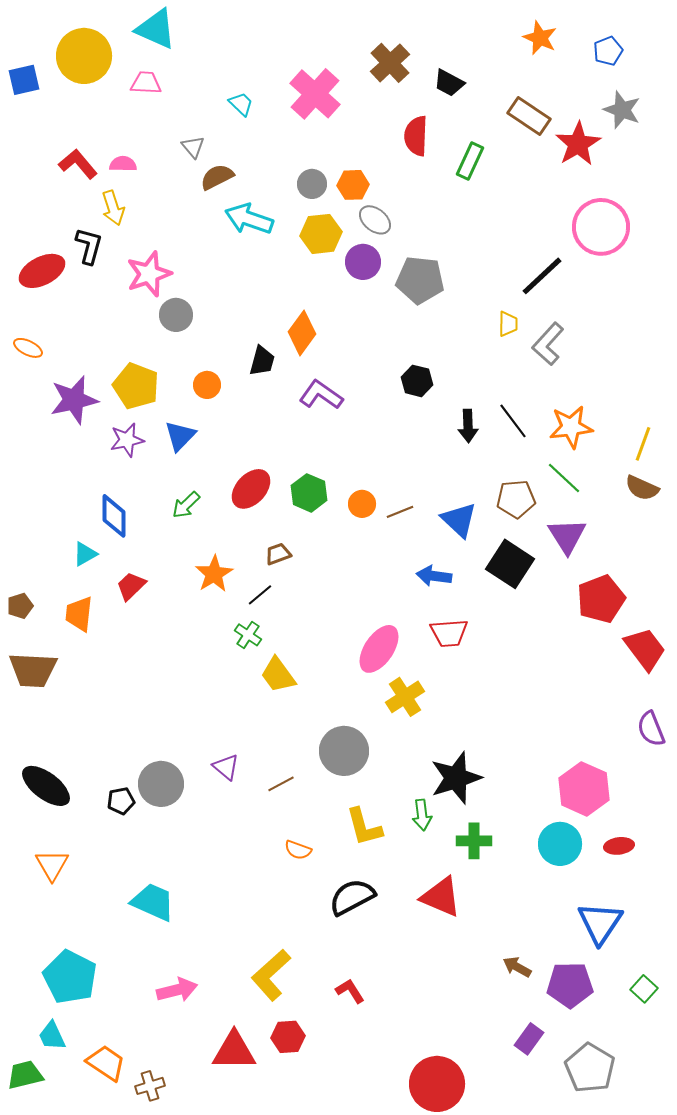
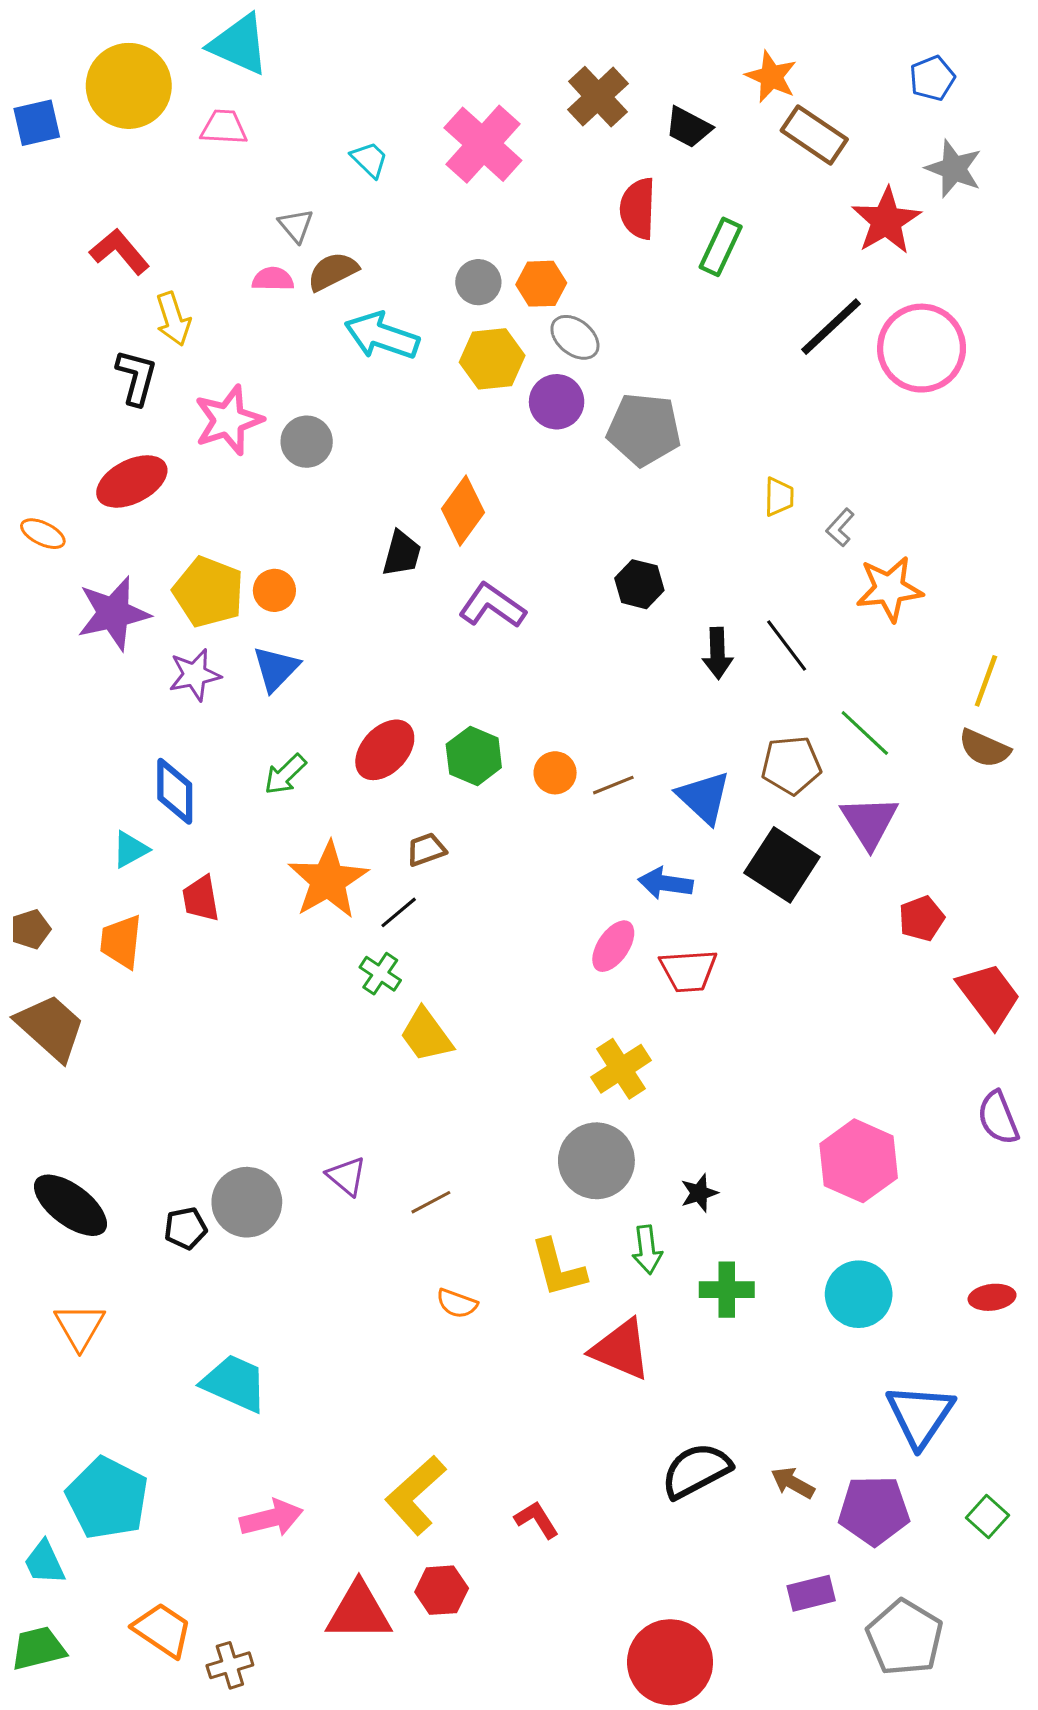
orange star: (540, 38) -> (771, 77), moved
brown rectangle: (529, 116) -> (814, 135), moved
pink semicircle: (123, 164) -> (273, 279), moved
red ellipse: (42, 271) -> (132, 481), moved
black line: (542, 276) -> (831, 327), moved
gray circle: (176, 315) -> (307, 442), moved
gray L-shape: (548, 344) -> (840, 527), size x0.6
orange circle: (207, 385) -> (274, 590), moved
orange star: (571, 427) -> (889, 589), moved
orange star: (214, 574) -> (328, 880), size x1.4
red trapezoid: (131, 586) -> (201, 899), turned -56
red pentagon: (601, 599) -> (922, 919), size x0.6
pink ellipse: (379, 649) -> (613, 946), moved, size x0.7
brown trapezoid: (33, 670) -> (51, 1027), turned -141
gray circle: (344, 751) -> (596, 1161), moved
black star: (456, 778) -> (699, 1193), size x0.5
pink hexagon: (584, 789) -> (859, 1161), moved
red ellipse: (619, 846) -> (992, 1297), moved
black semicircle: (352, 897) -> (696, 1471), moved
red triangle: (441, 897) -> (621, 1349), moved
cyan trapezoid: (52, 1036) -> (44, 1563), moved
purple rectangle: (529, 1039) -> (811, 1593), turned 40

